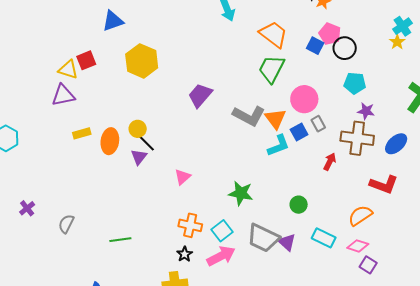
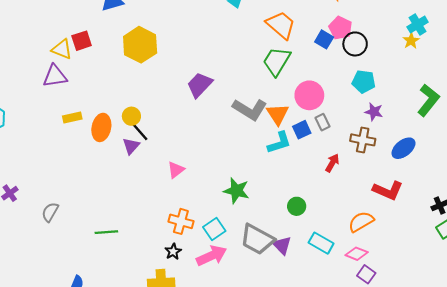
brown cross: (357, 138) -> (363, 140), size x0.7

